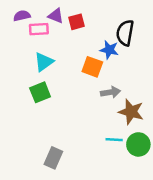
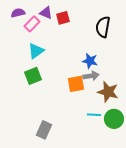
pink rectangle: (39, 29) -> (32, 24), turned -42
blue star: (109, 50) -> (90, 61), moved
orange square: (92, 67) -> (76, 84), moved, turned -30

